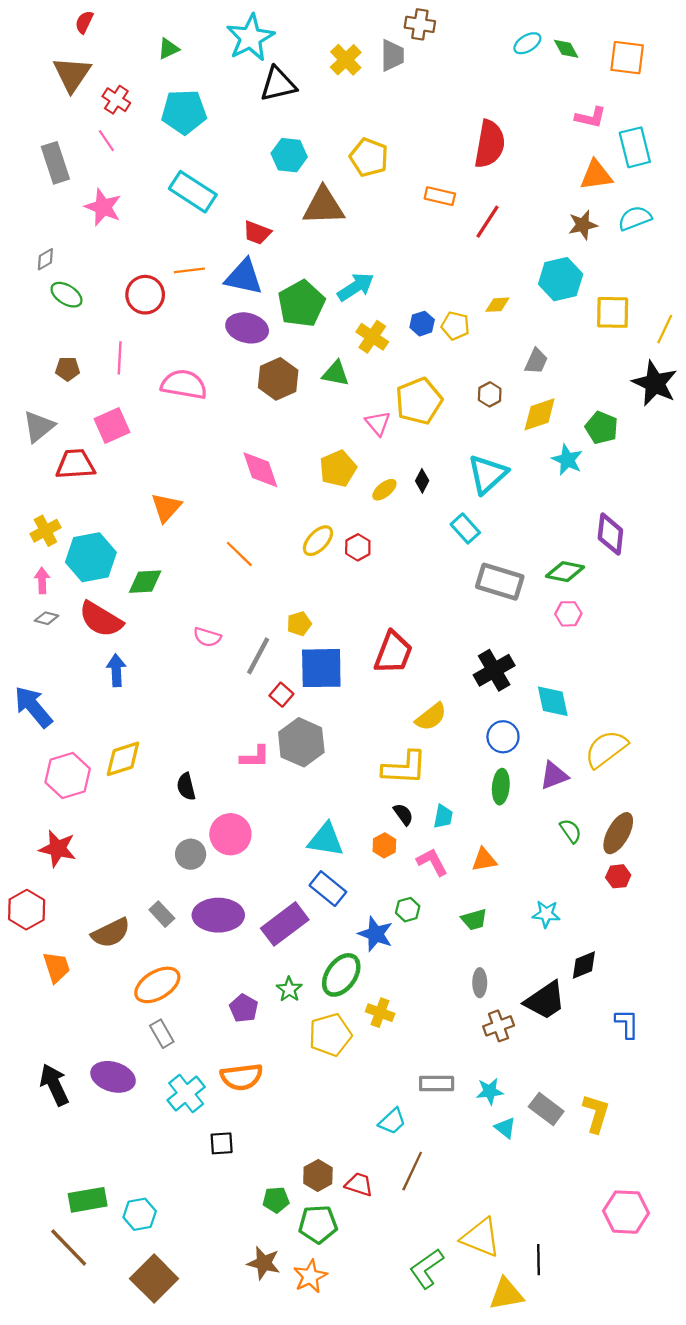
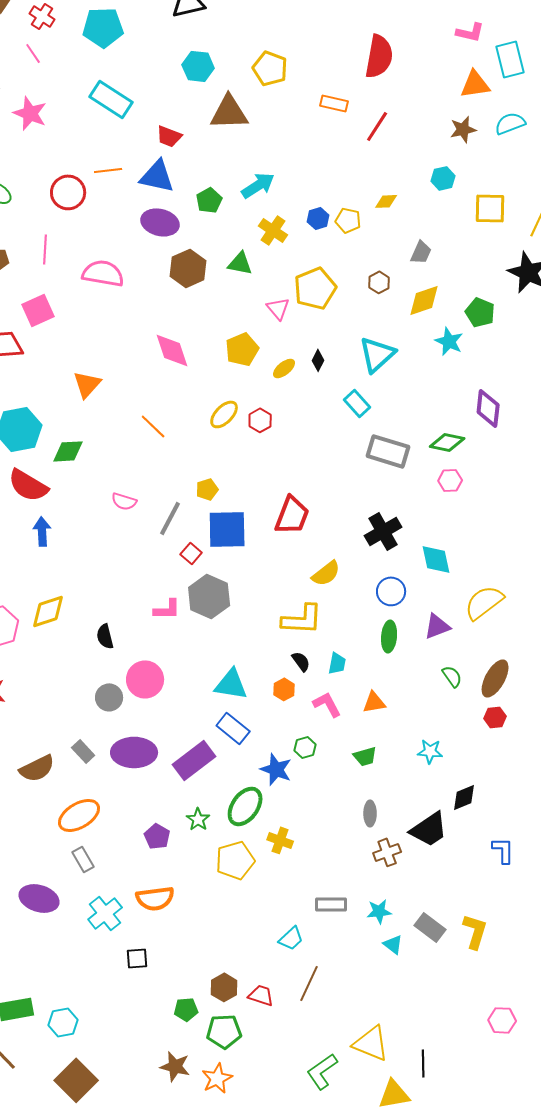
cyan hexagon: (561, 279) -> (443, 178), size x0.6
green pentagon: (301, 304) -> (209, 200), size x0.6
pink hexagon: (626, 1212) -> (502, 1020), size x0.7

